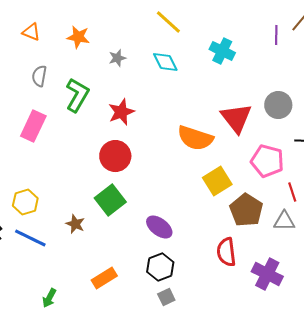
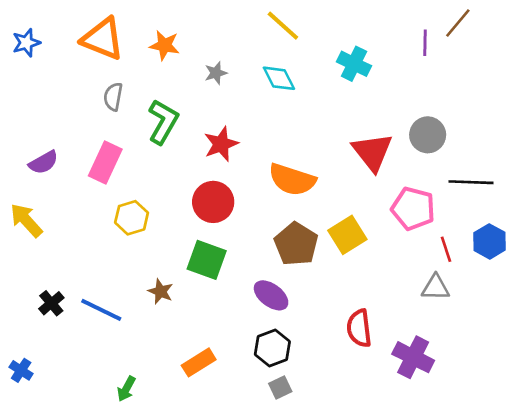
orange triangle: (31, 32) -> (103, 39), size x1.8
orange semicircle: (195, 138) -> (292, 180), moved
green square: (110, 200) -> (207, 260), turned -32
yellow hexagon: (25, 202) -> (132, 218), moved
brown pentagon: (246, 210) -> (296, 244), moved

